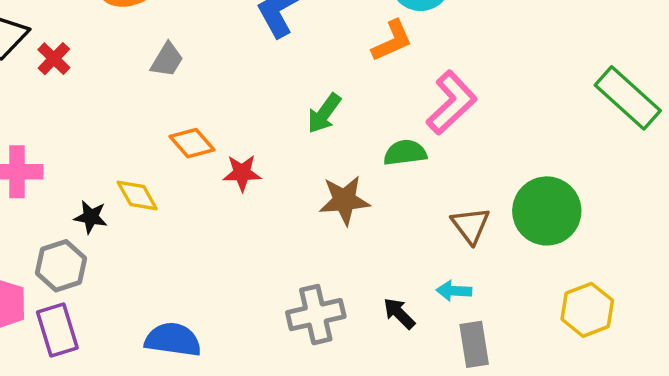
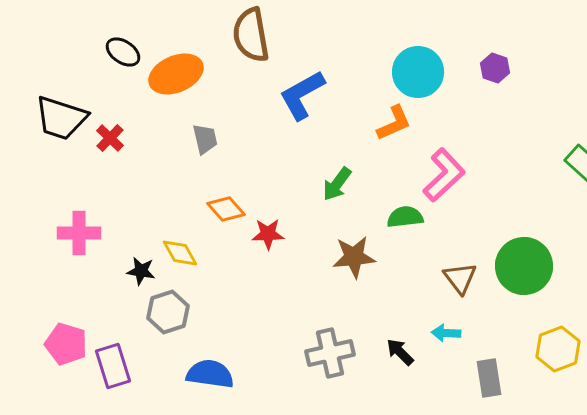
gray trapezoid: (167, 60) -> (205, 139), turned -44
gray hexagon: (61, 266) -> (168, 312), moved
gray rectangle: (474, 344) -> (489, 378), moved

